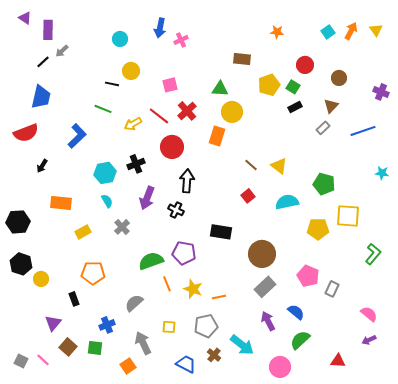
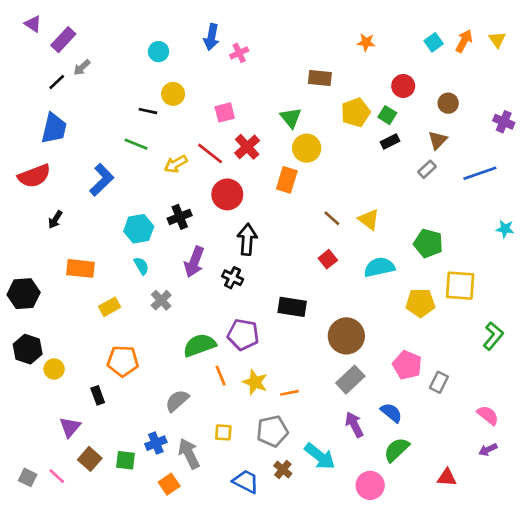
purple rectangle: (48, 30) -> (63, 40), turned 42
green triangle: (220, 89) -> (291, 118), turned 48
blue cross: (107, 325) -> (156, 443), moved

